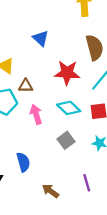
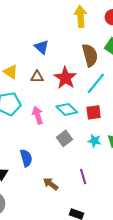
red star: (67, 73) -> (65, 78), turned 30
brown triangle: (26, 86) -> (37, 77), moved

